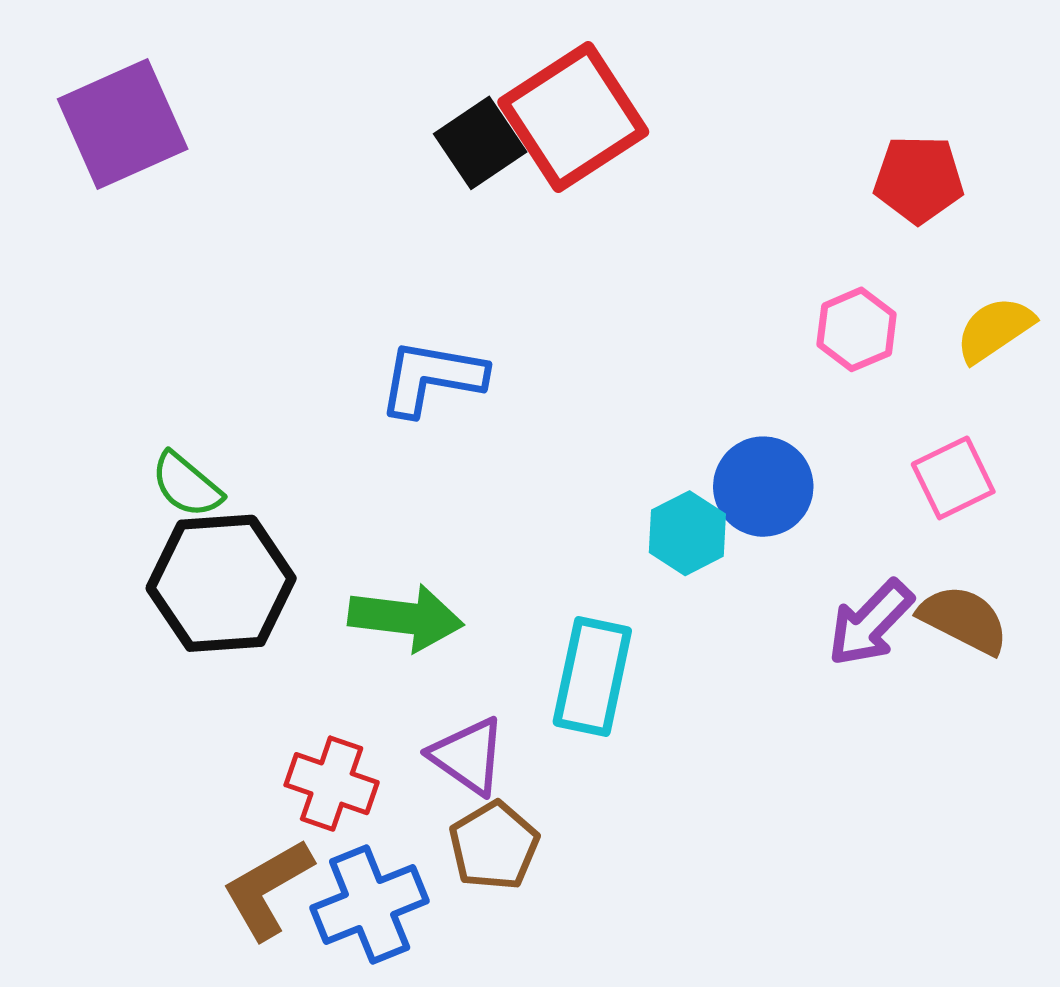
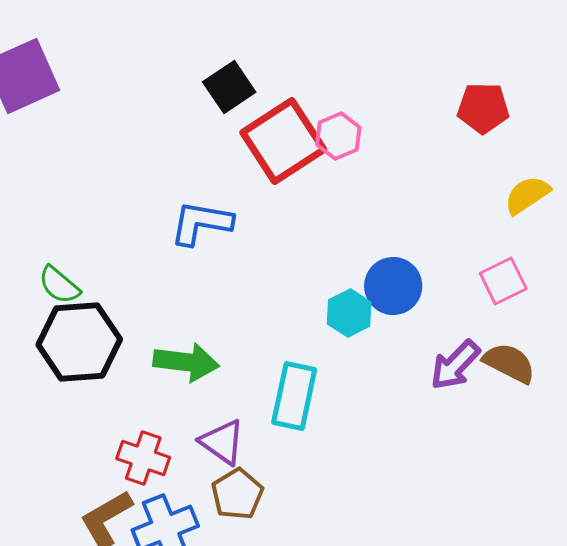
red square: (573, 117) -> (283, 141), moved
pink hexagon: (857, 329) -> (338, 136), moved

